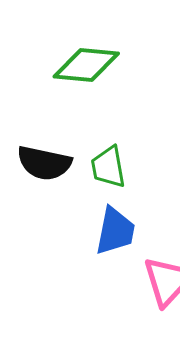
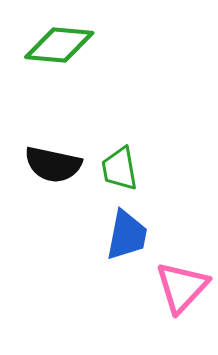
green diamond: (86, 65) -> (59, 45), moved

